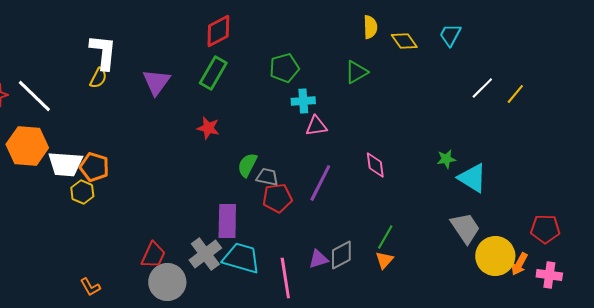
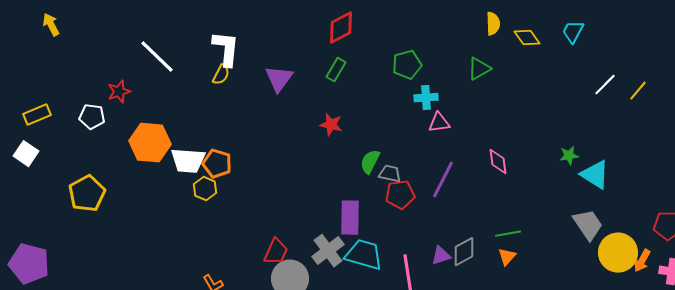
green rectangle: (213, 73) -> (336, 70), size x0.7
white line: (34, 96) -> (157, 57), moved
green line: (385, 237) -> (508, 234), turned 50

